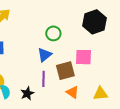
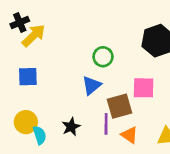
purple line: (44, 79) -> (106, 124), moved
black star: (27, 93) -> (71, 127), moved

